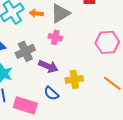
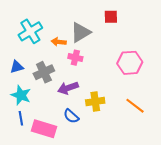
orange arrow: (36, 13) -> (59, 42), moved
purple arrow: (48, 66) -> (68, 88), turned 138

